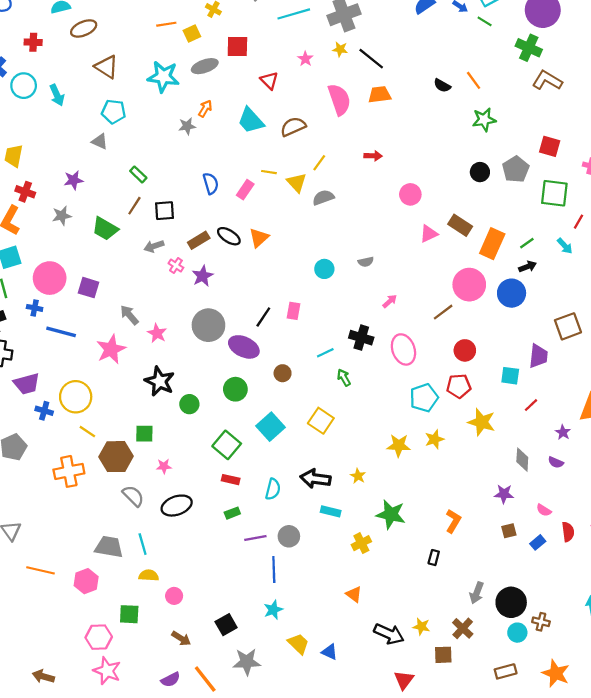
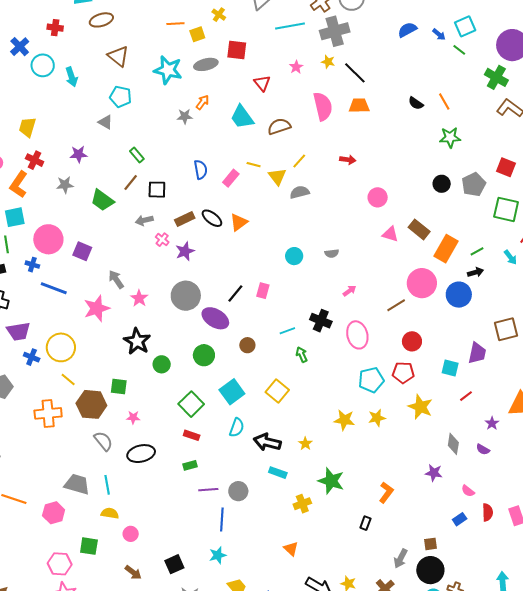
pink triangle: (429, 234) -> (390, 234), turned 36
cyan semicircle: (273, 489) -> (237, 428), moved
brown square: (509, 531) -> (430, 544), moved

